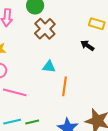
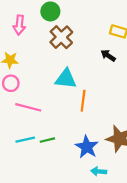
cyan triangle: (49, 67) -> (66, 79), size x1.5

